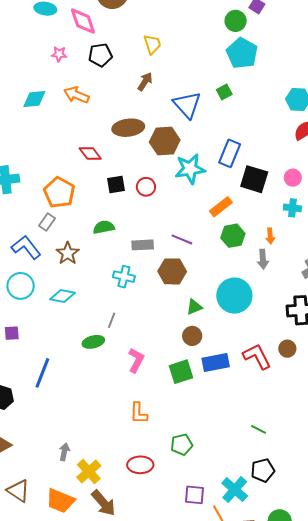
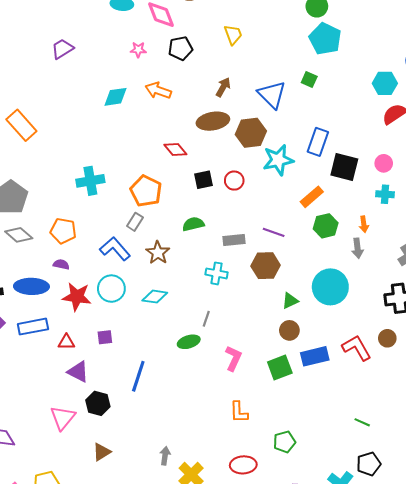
brown arrow: (145, 82) -> (223, 87), moved
green square: (224, 92) -> (309, 80), turned -35

